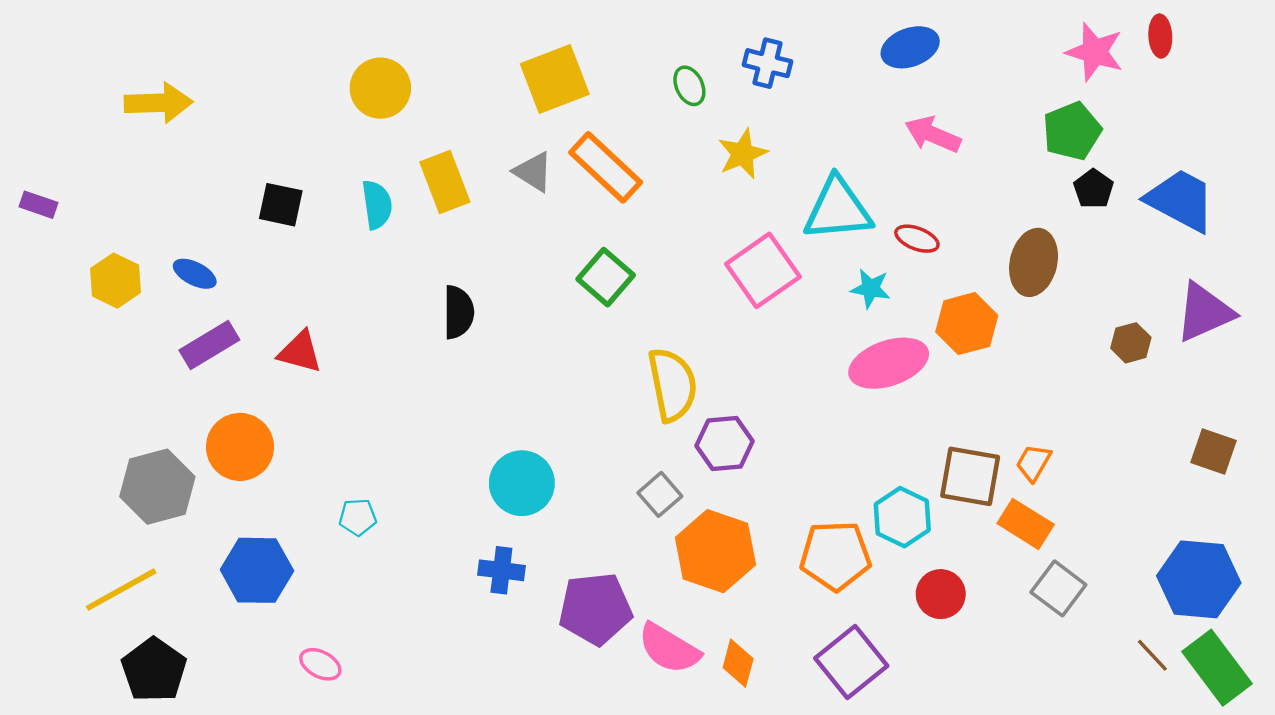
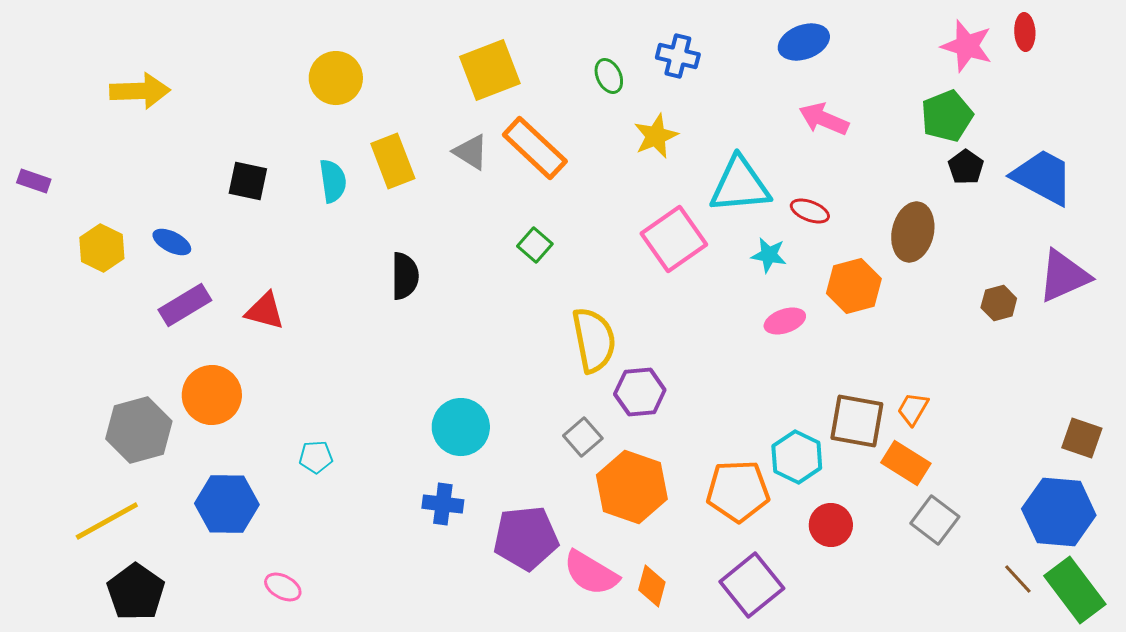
green square: (606, 277) -> (535, 245), size x0.7
pink ellipse: (889, 363) -> (785, 321), size x0.6
brown square: (1214, 451) -> (1082, 438), moved

